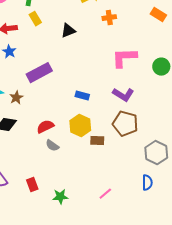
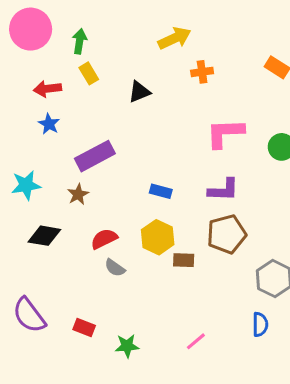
purple L-shape: (123, 95) -> (223, 190), turned -30
brown star: (16, 98) -> (78, 194), moved
brown pentagon: (125, 124) -> (227, 234), turned -30
red rectangle: (32, 185) -> (84, 328), turned -48

